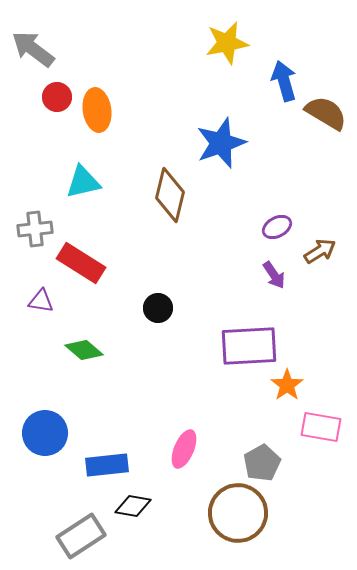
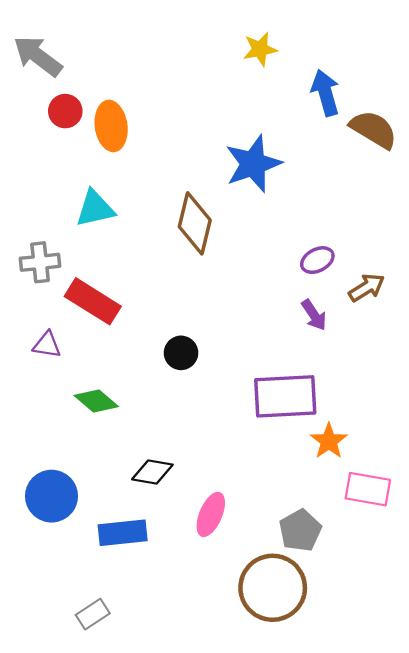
yellow star: (227, 43) -> (260, 49), size x0.7
black diamond: (133, 506) -> (152, 472), moved
gray rectangle: (81, 536) -> (93, 614), size x0.6

